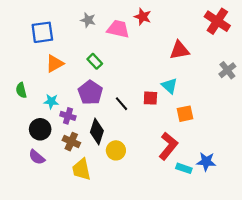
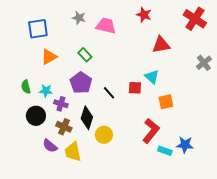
red star: (143, 17) -> (144, 15), moved
green semicircle: (21, 90) -> (26, 87), moved
purple semicircle: (37, 157) -> (50, 146), moved

